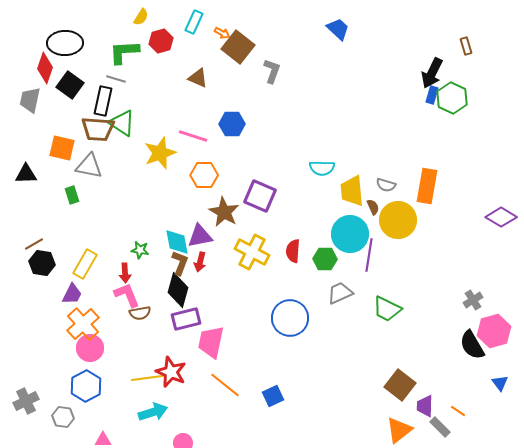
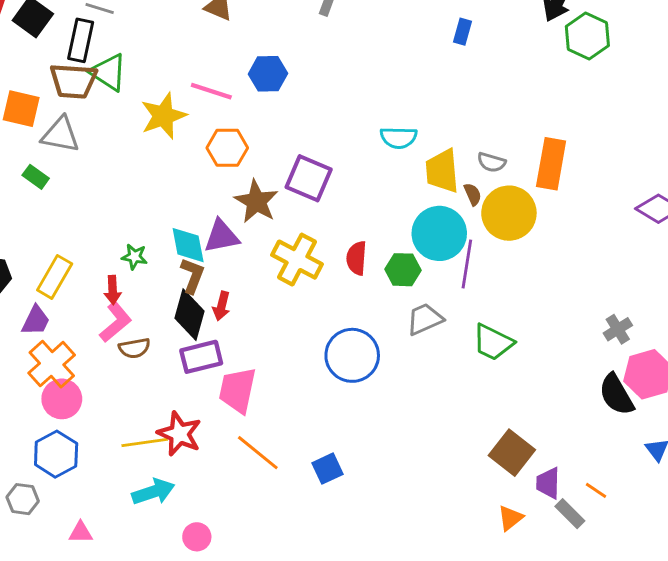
blue rectangle: (432, 95) -> (462, 32), moved
green rectangle: (72, 195) -> (36, 177), turned -36
red arrow: (200, 262) -> (222, 306), moved
pink L-shape: (127, 295) -> (116, 322), turned 72
orange triangle: (399, 430) -> (510, 518), size x0.7

